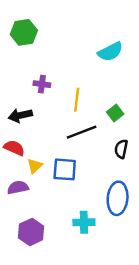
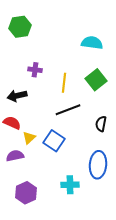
cyan semicircle: (110, 52) -> (92, 43), turned -145
green square: (115, 113) -> (96, 80), moved, size x1.5
blue square: (65, 169) -> (54, 141), turned 30

